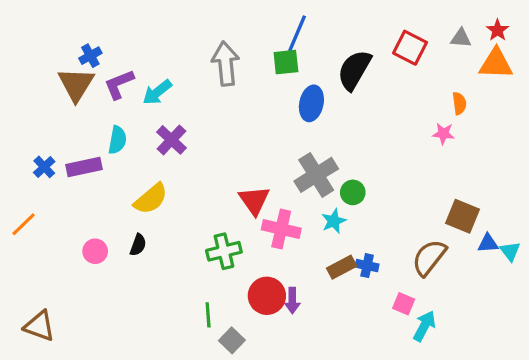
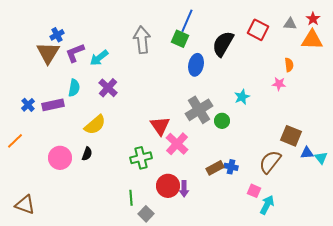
green square: (286, 62) -> (180, 39), turned 30
cyan star: (334, 221) -> (242, 97), moved
pink cross: (281, 229) -> (177, 144), turned 30
pink circle: (95, 251) -> (60, 158), size x1.5

